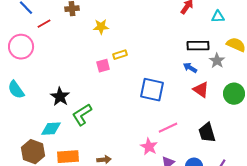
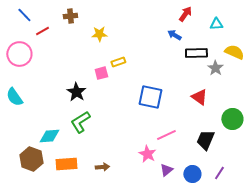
blue arrow: (190, 68) -> (174, 35), moved
green circle: (234, 94) -> (232, 119), moved
black star: (60, 97) -> (76, 92), moved
black trapezoid: (207, 133) -> (205, 140), turned 40

